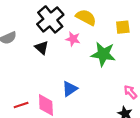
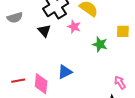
yellow square: (123, 27) -> (123, 31), moved
green star: (103, 54) -> (100, 44), size x0.7

